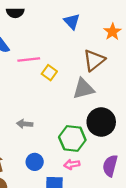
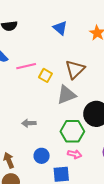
brown triangle: (94, 60) -> (75, 69), moved
gray triangle: (83, 89) -> (66, 95), moved
pink arrow: (72, 164) -> (75, 154), turned -152

